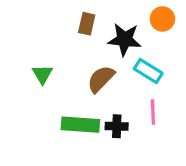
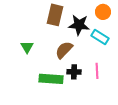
brown rectangle: (87, 24) -> (55, 15), size x1.5
cyan rectangle: (148, 71) -> (100, 37), moved
black cross: (117, 126) -> (74, 72), moved

